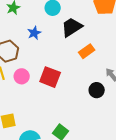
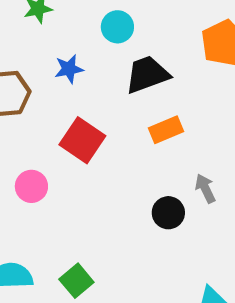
pink circle: (22, 76) -> (31, 186), moved
red square: (50, 77) -> (82, 140), moved

